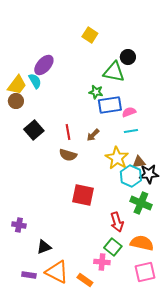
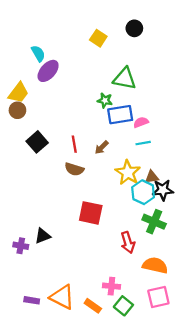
black circle: (128, 57) -> (134, 28), moved
cyan semicircle: (35, 81) -> (38, 53), moved
black triangle: (44, 247) -> (43, 236), moved
green square: (113, 247) -> (123, 306), moved

